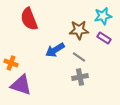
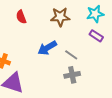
red semicircle: (29, 19) -> (21, 17), size x0.6
brown star: (79, 30) -> (60, 17), moved

